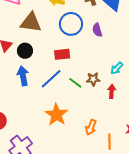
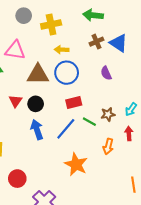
blue circle: (71, 24) -> (67, 73), moved
brown star: (93, 79) -> (108, 114), moved
green line: (75, 83) -> (89, 122), moved
orange arrow: (91, 127) -> (108, 146), moved

